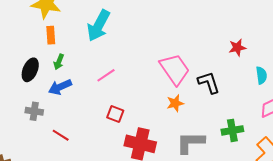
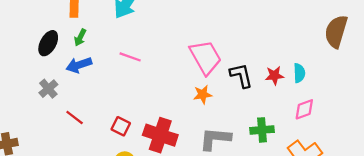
red star: (237, 48) -> (274, 76), moved
pink line: (106, 75) -> (130, 57), turned 48
gray cross: (34, 111) -> (48, 89), turned 36
red square: (115, 114) -> (121, 126), moved

